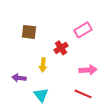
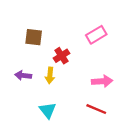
red cross: (61, 48) -> (61, 56), moved
purple arrow: (19, 78) -> (23, 75), moved

